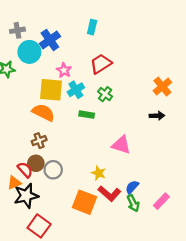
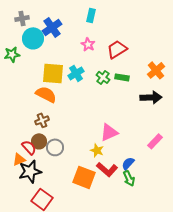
red trapezoid: (101, 64) -> (117, 49), moved
pink star: (64, 70) -> (88, 44), moved
green rectangle: (87, 115) -> (122, 77), moved
black arrow: (157, 116) -> (151, 97), size x1.5
pink triangle: (121, 145) -> (109, 132), moved, turned -42
pink rectangle: (161, 201) -> (155, 141), moved

